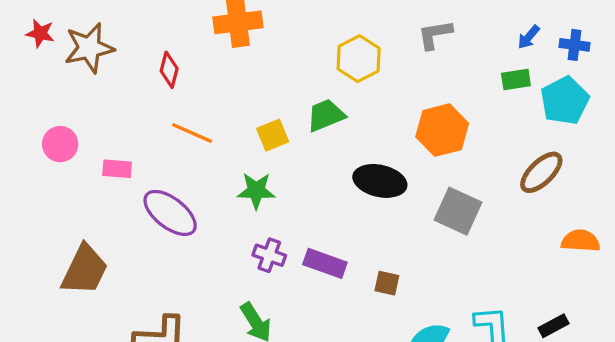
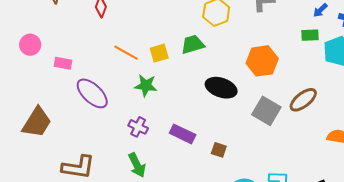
orange line: (192, 133) -> (126, 53), moved
brown ellipse: (541, 172) -> (303, 100), moved
purple cross: (269, 255) -> (138, 127), moved

